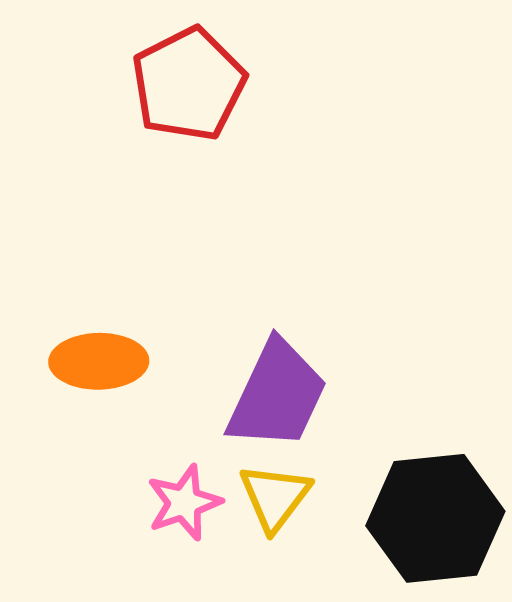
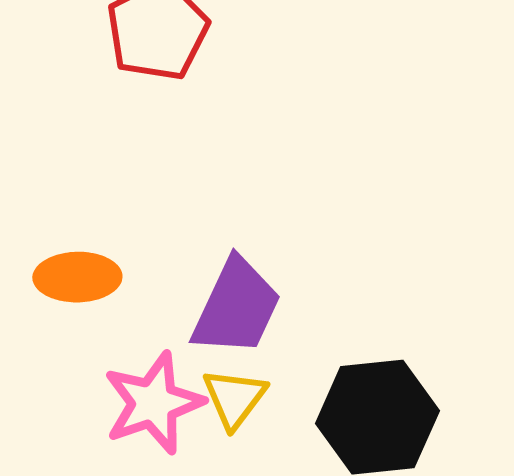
pink star: (184, 503) -> (153, 403), size x1.5

